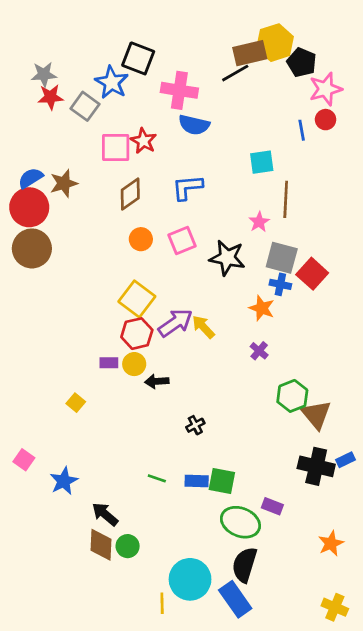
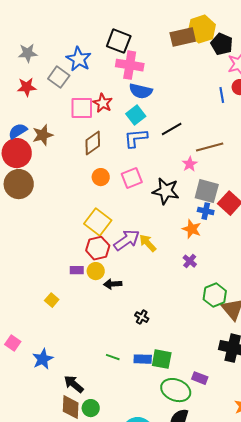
black square: (138, 58) -> (119, 41), moved
black line: (235, 73) -> (172, 129), moved
red star: (50, 97) -> (27, 87), moved
cyan square: (262, 162) -> (136, 115), moved, turned -30
brown line: (286, 199) -> (210, 147), turned 72
black cross: (195, 425) -> (142, 317), turned -32

